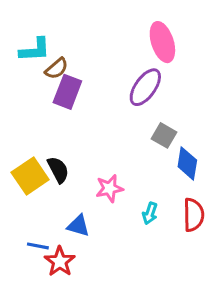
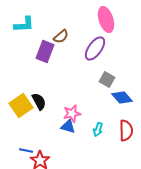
brown semicircle: (57, 68) -> (61, 36), moved
blue diamond: (187, 163) -> (122, 97), turned -50
blue triangle: (78, 226) -> (68, 126), moved

